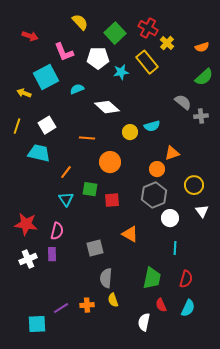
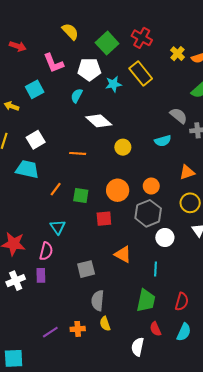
yellow cross: (167, 43) -> (178, 54), moved
cyan square: (46, 77) -> (35, 89), size x0.7
cyan semicircle: (77, 89) -> (77, 96), moved, turned -40
cyan semicircle: (152, 126) -> (163, 141), moved
orange triangle: (172, 153) -> (187, 172), moved
orange circle: (110, 162) -> (118, 190), moved
green square: (90, 189) -> (81, 195), moved
cyan triangle: (66, 199) -> (58, 227), moved
cyan line: (175, 248) -> (155, 269), moved
cyan square: (37, 324) -> (14, 358), moved

